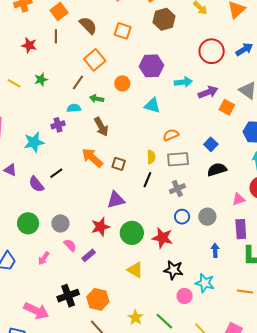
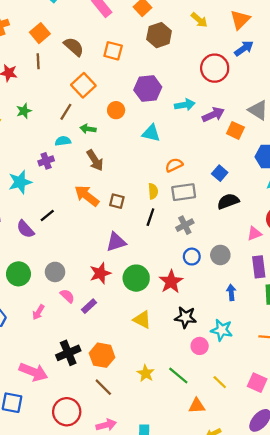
blue arrow: (244, 49) -> (244, 48), moved
red star: (162, 238) -> (171, 282), turned 30

